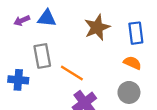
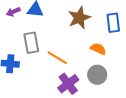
orange semicircle: (132, 63) -> (98, 49), moved
gray circle: (129, 92) -> (97, 75), moved

